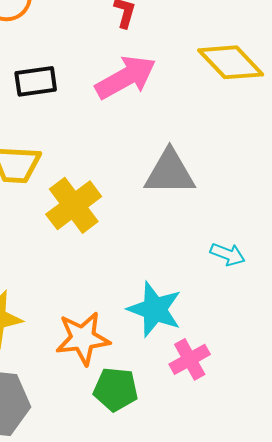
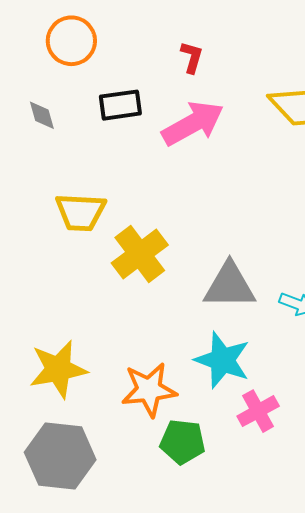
black rectangle: (36, 81) -> (120, 105), moved
gray triangle: (170, 172) -> (230, 286), moved

